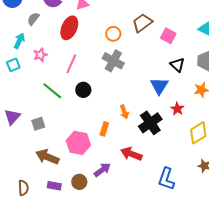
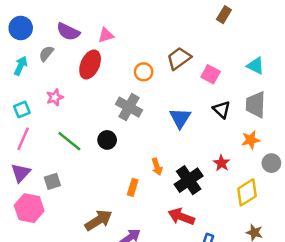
cyan arrow: (19, 41) -> (21, 66), moved
gray cross: (113, 61) -> (129, 107), moved
pink line: (71, 64) -> (23, 139), moved
blue triangle: (159, 86) -> (180, 118), moved
pink hexagon: (78, 143) -> (29, 208), moved
red arrow: (131, 154) -> (181, 217), moved
brown arrow: (47, 157) -> (99, 220), moved, turned 125

